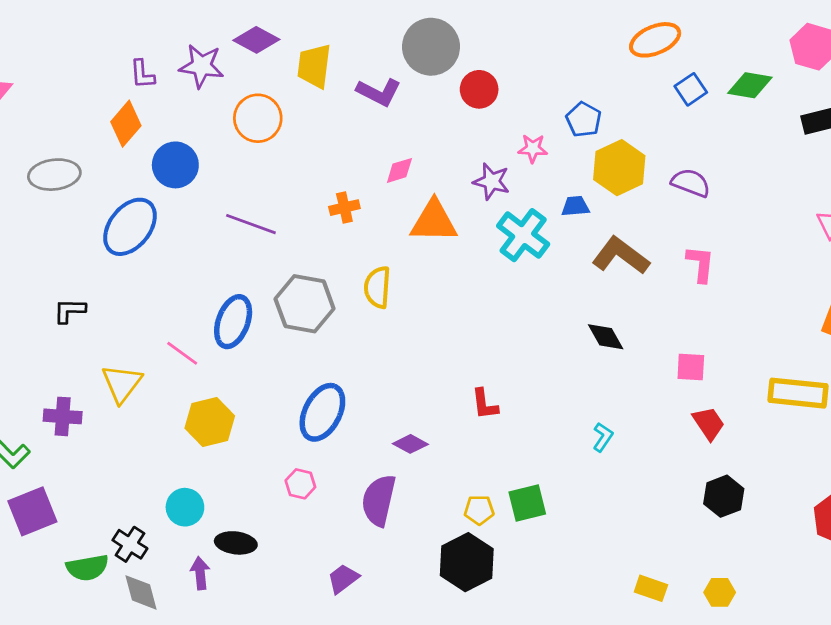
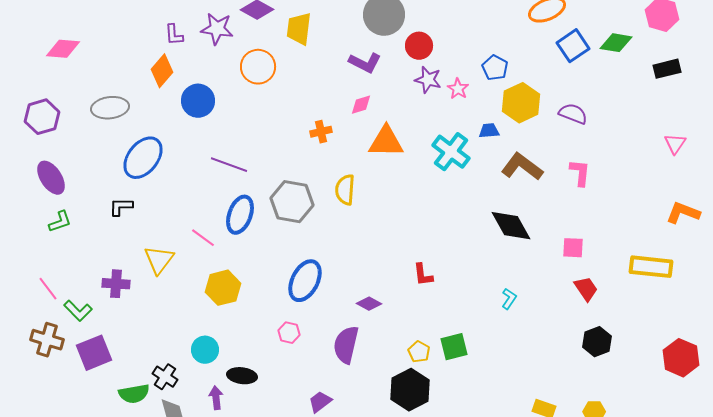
blue square: (691, 89) -> (573, 46), size x1.4
purple L-shape: (379, 92) -> (365, 63), moved
pink star: (533, 148) -> (458, 89), turned 30
purple star: (491, 181) -> (428, 80), moved
purple line: (251, 224) -> (229, 165), moved
blue ellipse: (130, 227) -> (143, 158), moved
black diamond: (606, 337) -> (511, 226), size x1.5
yellow pentagon: (479, 510) -> (419, 352), turned 30

